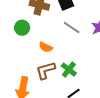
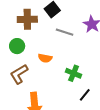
brown L-shape: (45, 70) -> (19, 74), moved

